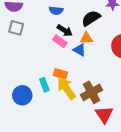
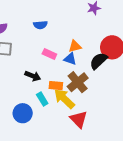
black semicircle: (91, 18) -> (98, 61), moved
black arrow: (65, 30) -> (33, 76), moved
brown cross: (92, 92) -> (78, 82), moved
red triangle: (104, 115) -> (79, 119), moved

